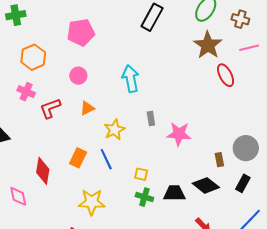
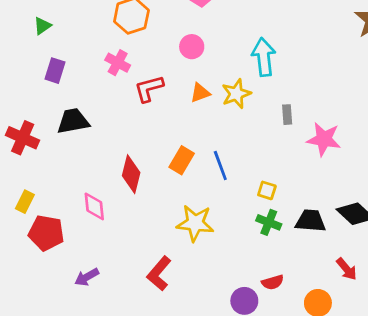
yellow star: (115, 130) -> (236, 94), moved

